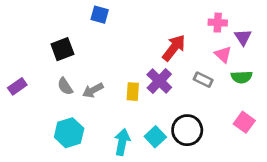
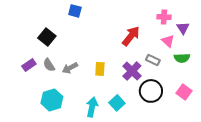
black square: (62, 49) -> (47, 37), turned -30
purple cross: (159, 81) -> (132, 71), moved
purple rectangle: (17, 86) -> (29, 65), moved
black circle: (187, 130) -> (151, 91), moved

